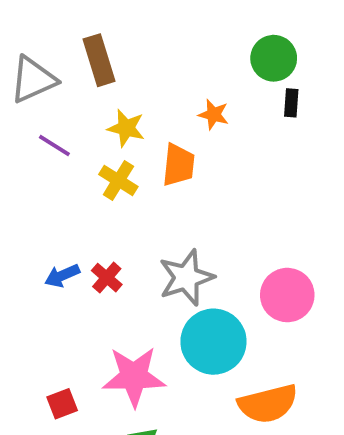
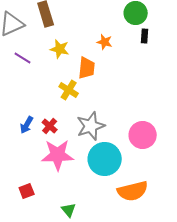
yellow cross: (118, 181) -> (69, 90), moved
blue arrow: (62, 276) -> (27, 125), turned -36
pink star: (134, 377) -> (58, 155), moved

